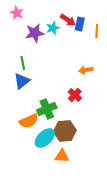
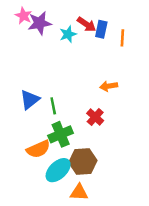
purple star: (35, 33) -> (40, 23), moved
green line: (23, 63) -> (53, 106), moved

